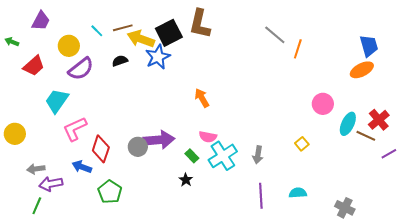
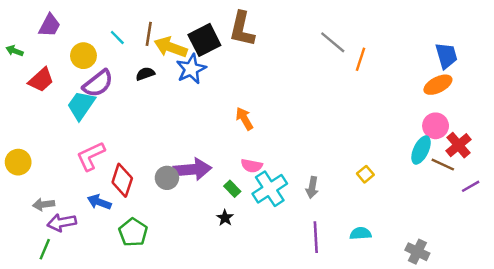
brown line: (123, 28) -> (149, 34), turned -66
cyan trapezoid: (57, 101) -> (81, 105), moved
pink circle: (323, 104) -> (436, 126), moved

